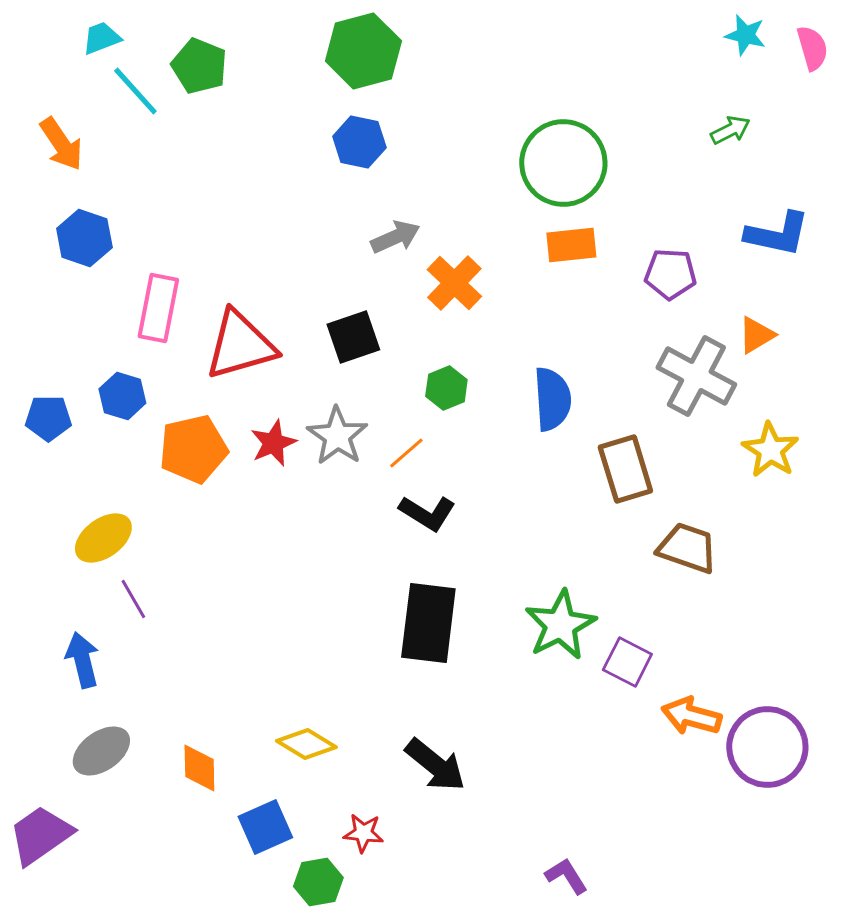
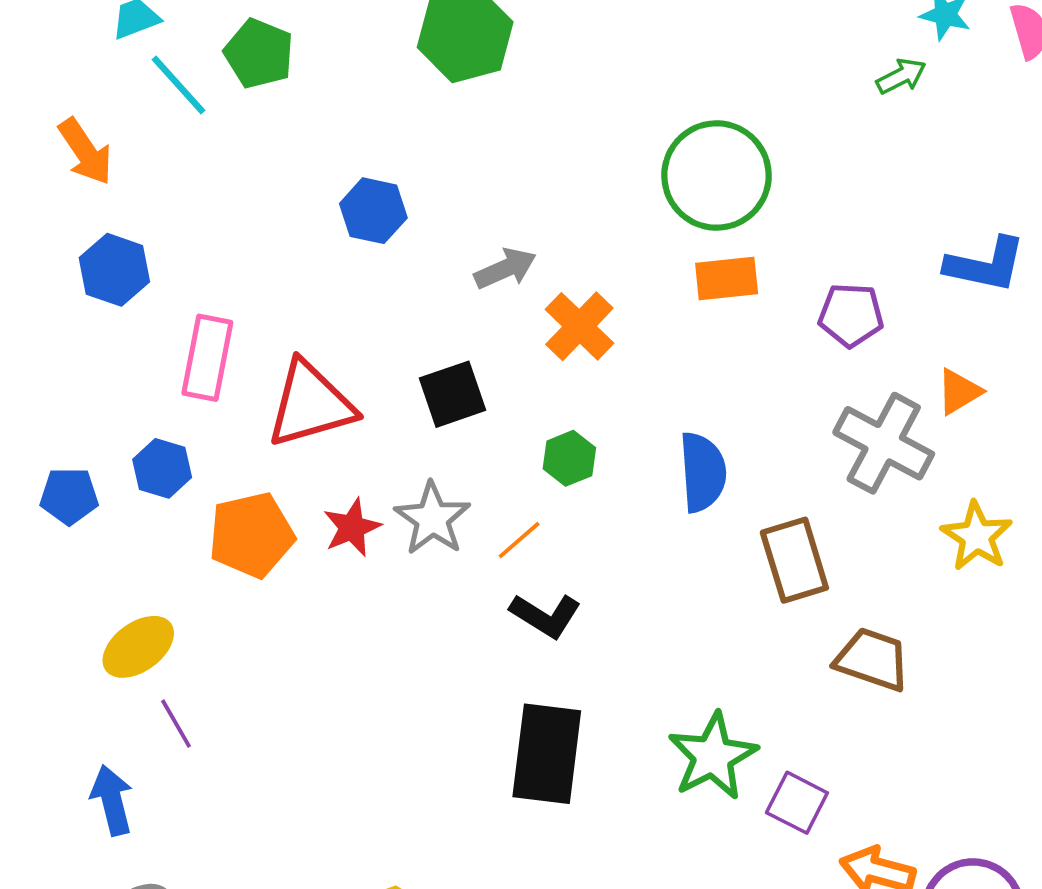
green arrow: (730, 130) -> (901, 76), moved
blue hexagon: (359, 142) -> (373, 211), moved

